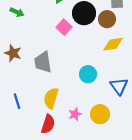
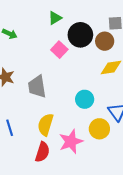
pink star: (75, 114) -> (71, 141), size x1.6
yellow circle: (100, 114) -> (99, 129), moved

